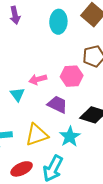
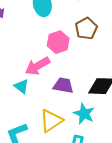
pink hexagon: (72, 76) -> (58, 42), moved
pink arrow: (38, 79) -> (37, 66), size x1.4

